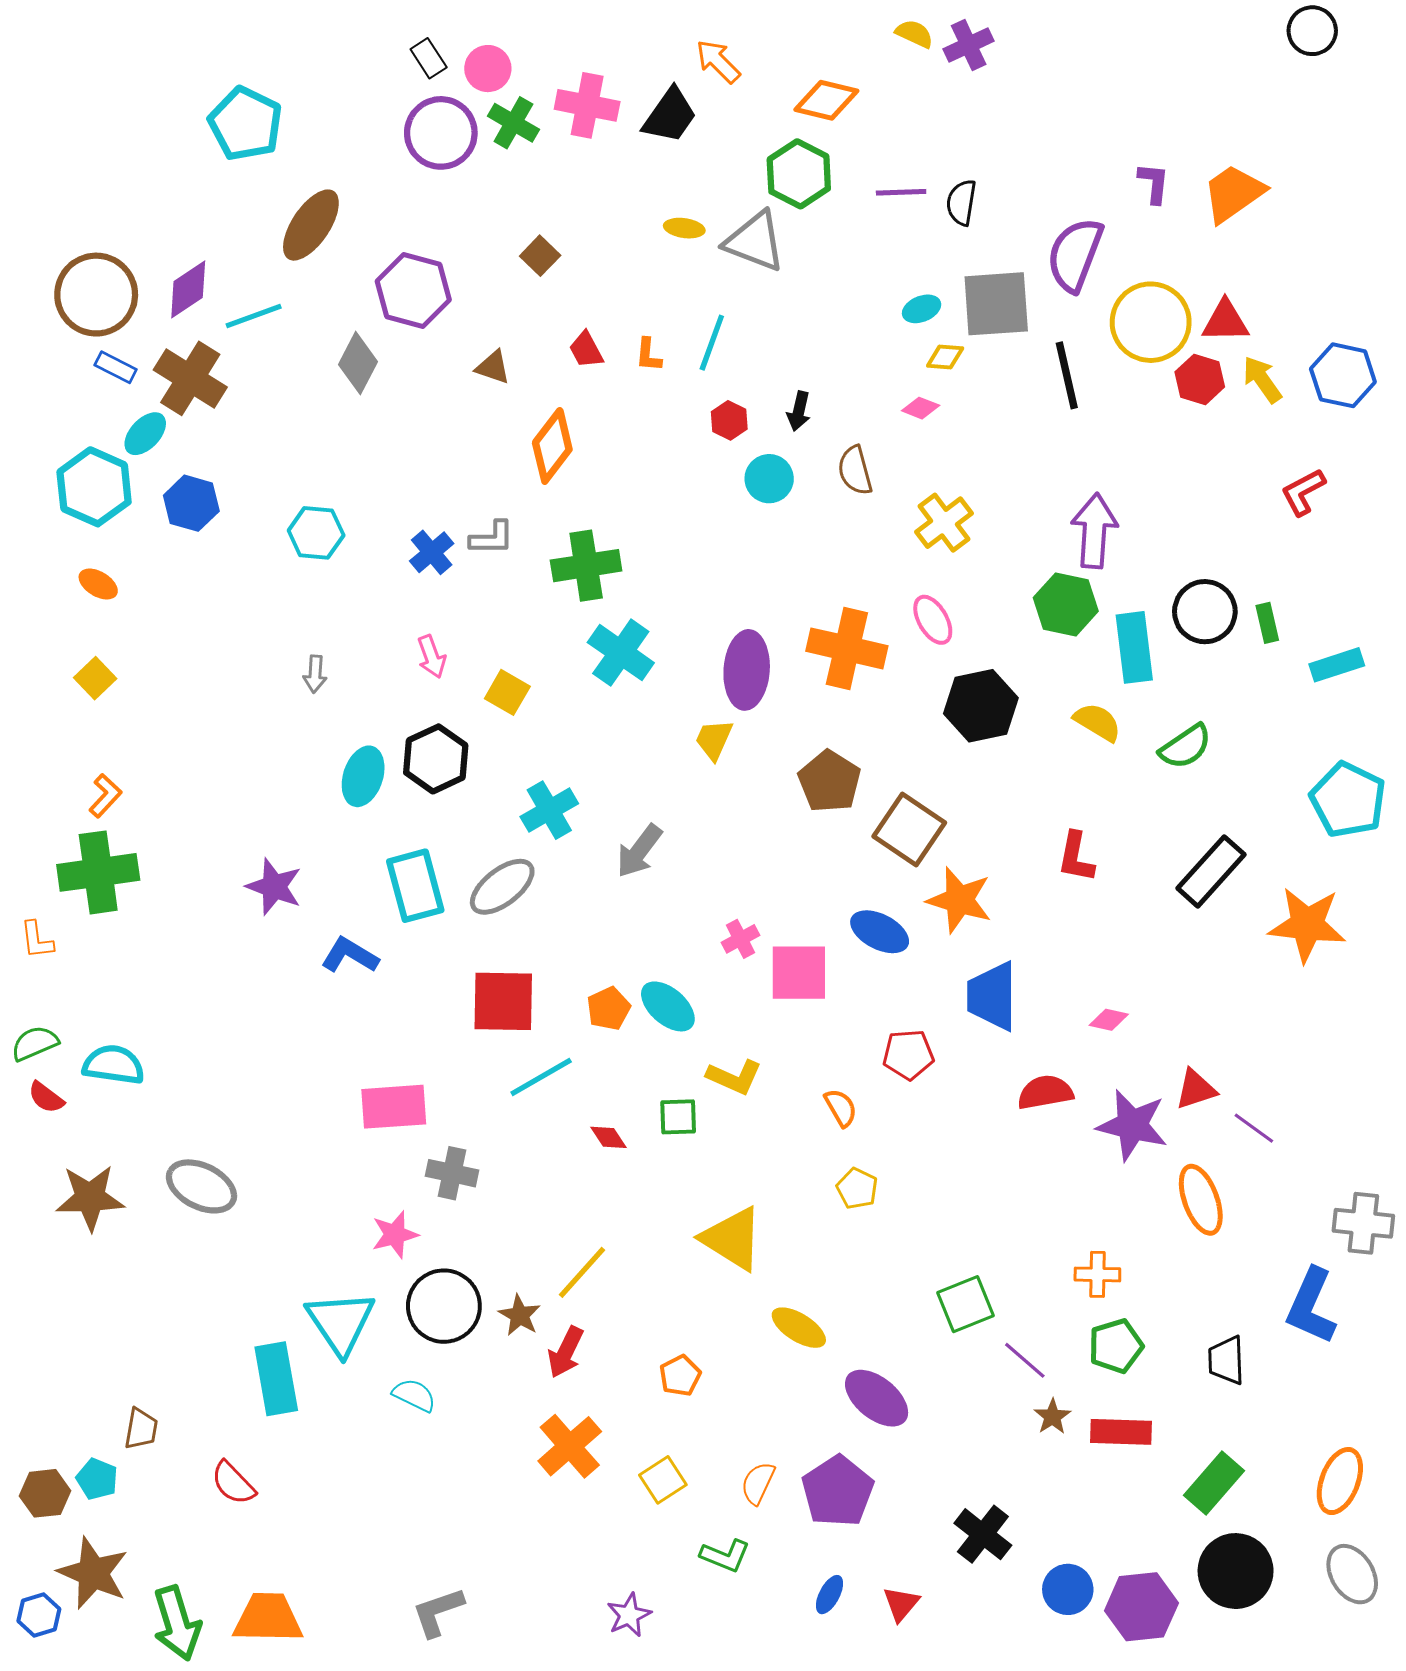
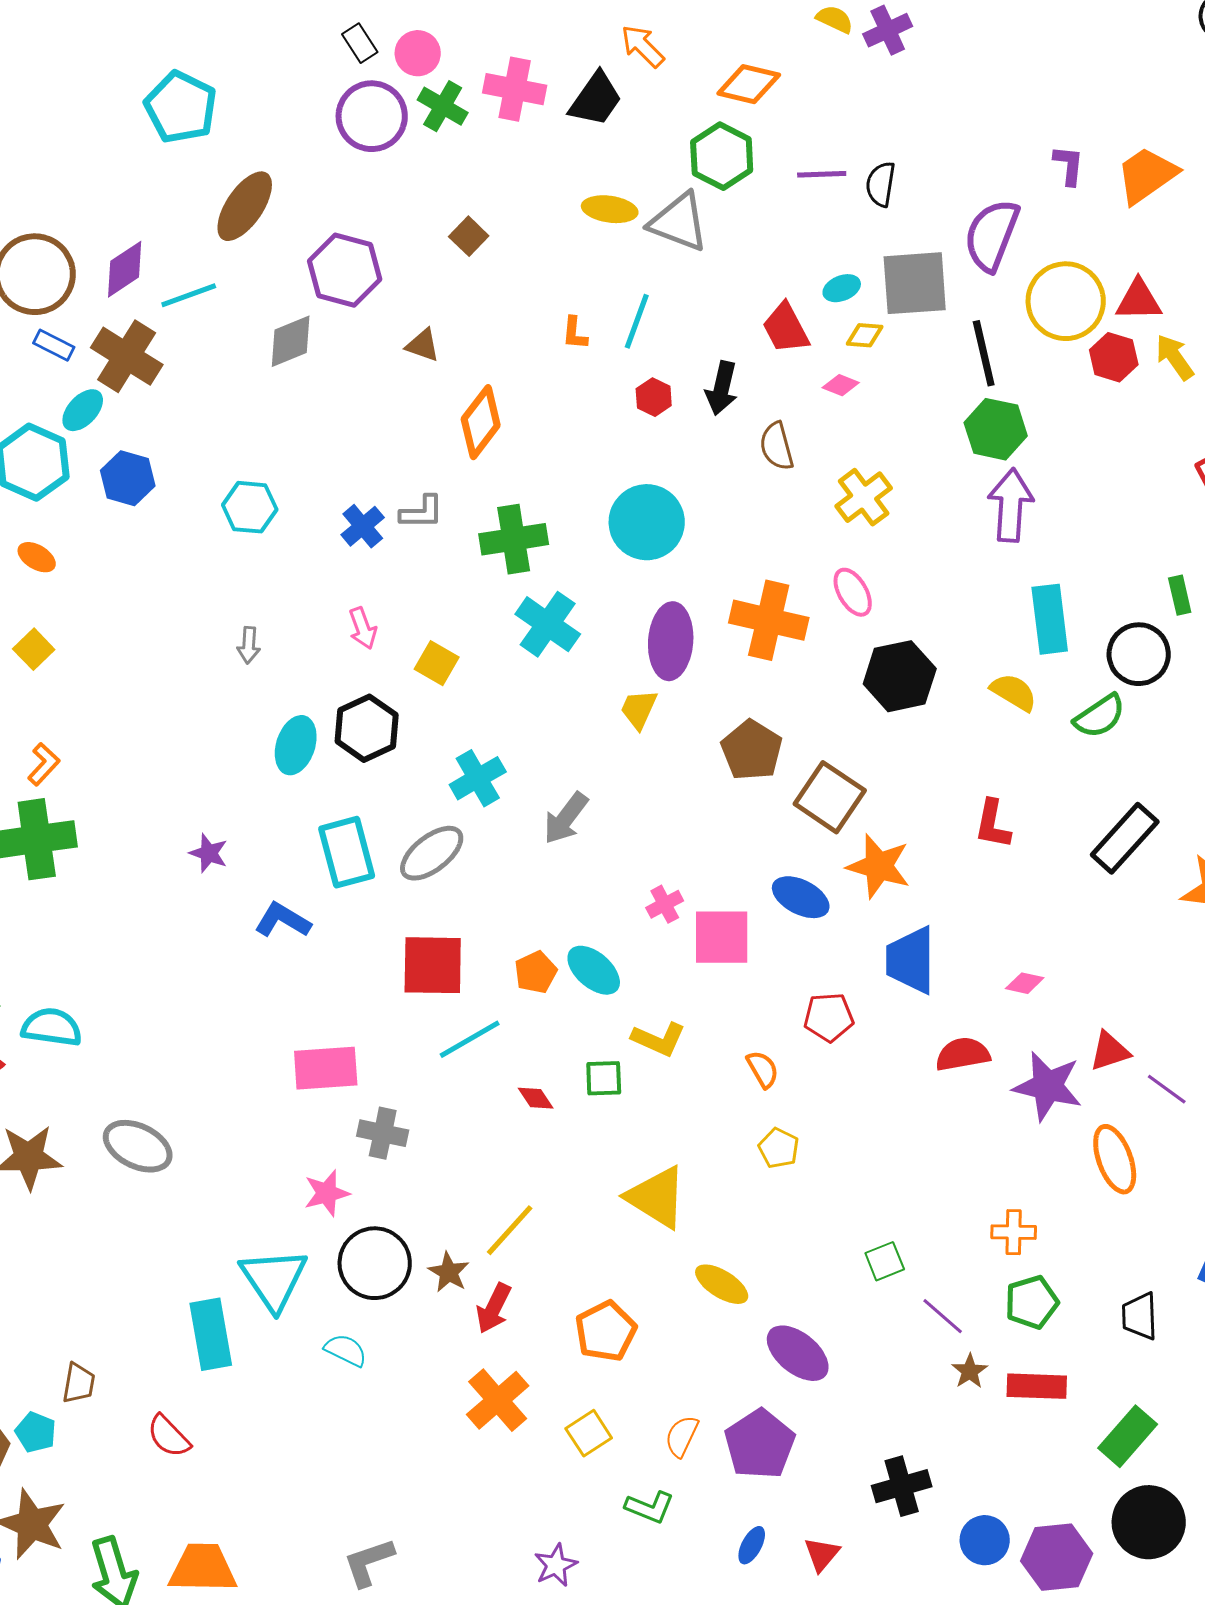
yellow ellipse: (684, 228) -> (610, 209), size x1.4
red trapezoid: (586, 350) -> (786, 328), moved, size x1.4
gray diamond: (358, 363) -> (291, 341), turned 40
black arrow: (799, 411) -> (722, 388), size x1.4
cyan circle: (769, 479) -> (647, 522), moved, size x1.6
green hexagon: (1066, 604) -> (996, 429), moved
black circle: (1205, 612) -> (1139, 654), moved
purple star: (274, 887) -> (209, 853), size x0.7
green square: (966, 1304) -> (885, 1261), size x0.7
orange pentagon: (680, 1376) -> (606, 1331), size x1.5
black cross: (983, 1534) -> (902, 1486), turned 36

